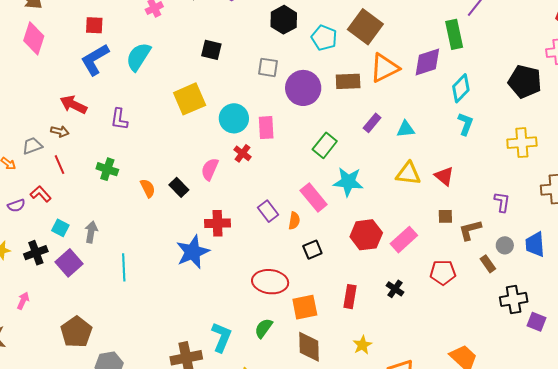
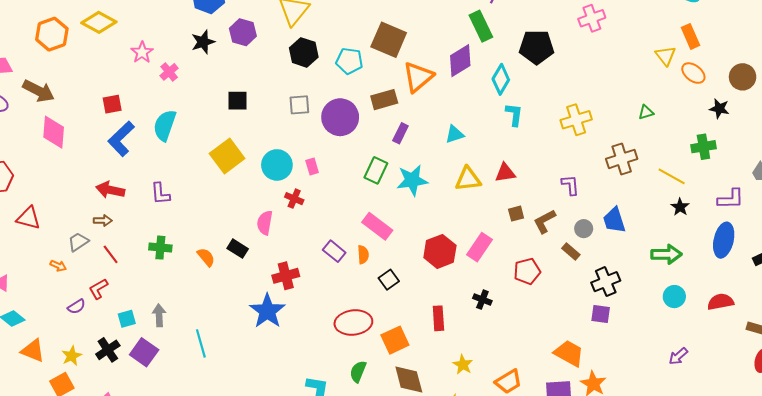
black pentagon: (525, 82) -> (537, 47), moved
purple rectangle: (372, 123) -> (400, 133), moved
pink rectangle: (266, 128) -> (312, 167), size x0.7
red triangle: (444, 176) -> (505, 173), turned -35
cyan star: (348, 182) -> (412, 180), moved
red L-shape: (41, 194) -> (98, 289), turned -65
cyan square: (60, 228) -> (127, 319), turned -30
purple square: (536, 322) -> (601, 314), moved

